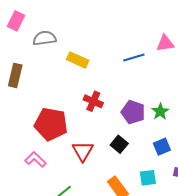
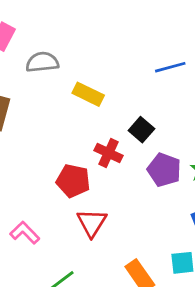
blue line: (134, 58) -> (170, 67), moved
red pentagon: (51, 124) -> (73, 181), moved, size x0.7
black square: (119, 144) -> (141, 130), moved

